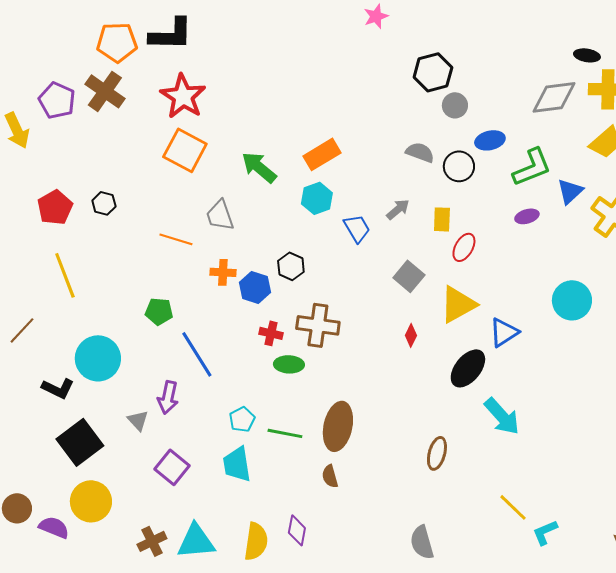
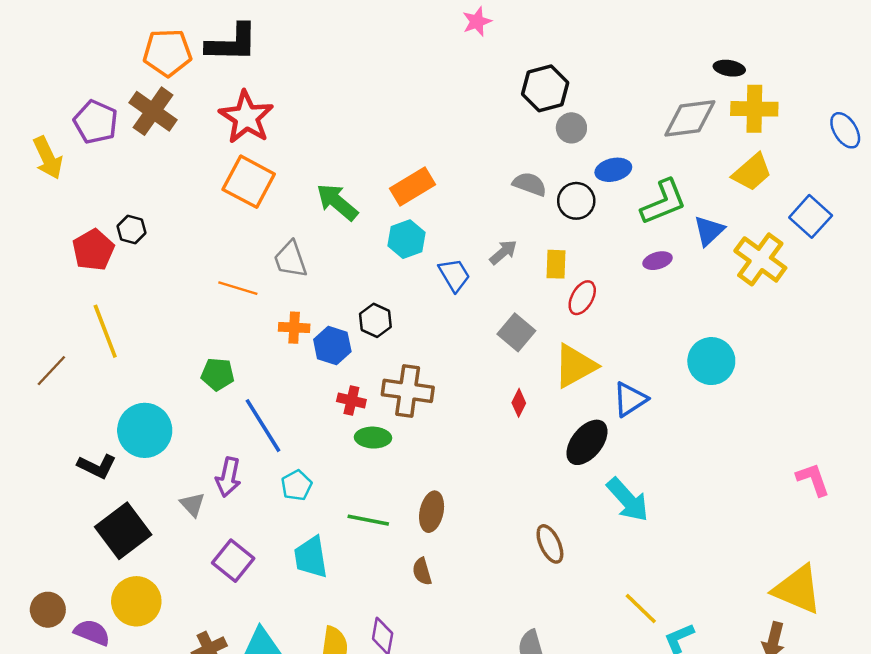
black hexagon: (104, 203) -> (132, 230), moved
brown line: (22, 330) -> (51, 371), moved
cyan pentagon: (242, 419) -> (296, 485), moved
brown ellipse: (338, 426) -> (432, 512), size x0.7
brown ellipse: (437, 453) -> (550, 544), turned -40

